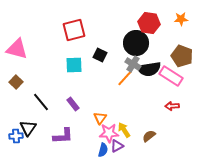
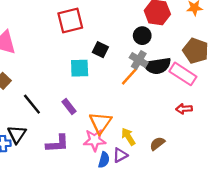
black circle: (136, 43) -> (142, 36), size x0.6
cyan square: (74, 65) -> (80, 68), moved
orange triangle: (100, 118) -> (100, 123), size x1.5
pink star: (109, 133) -> (95, 140), moved

